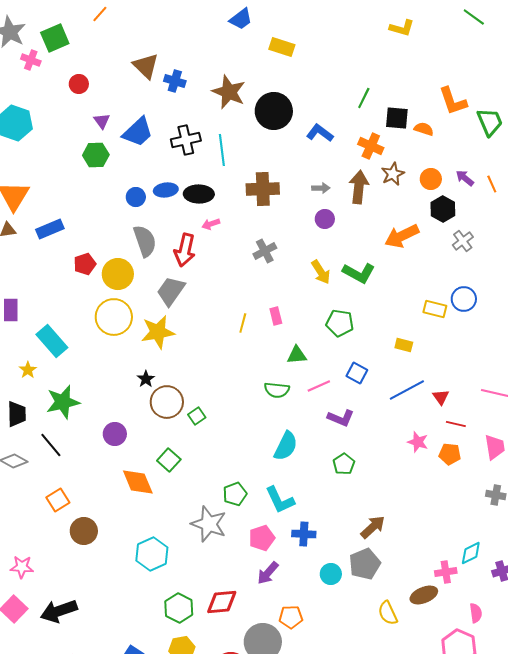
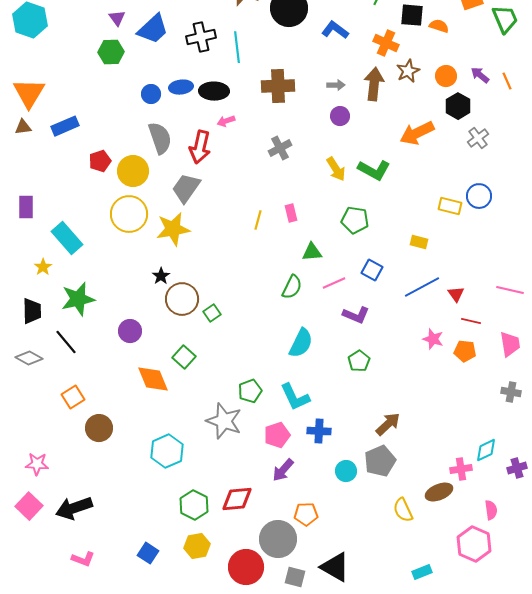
green semicircle: (277, 390) -> (292, 287), turned -70

